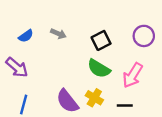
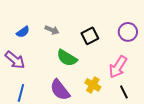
green semicircle: (99, 69) -> (67, 58), moved
yellow cross: (94, 98) -> (93, 85), moved
black line: (125, 106) -> (124, 92), moved, turned 64

